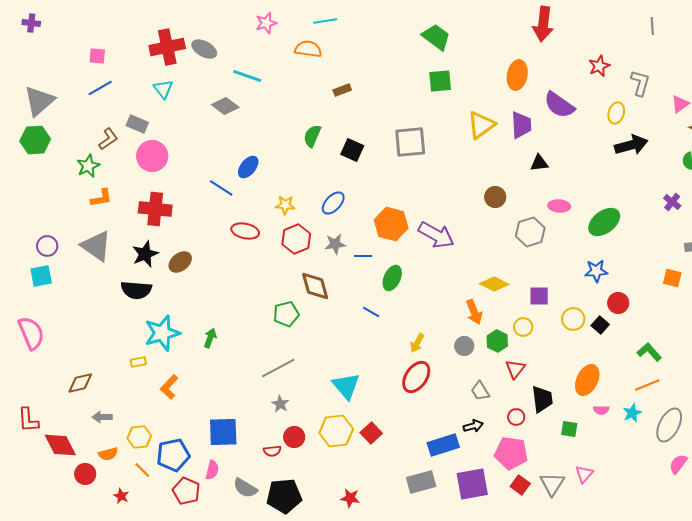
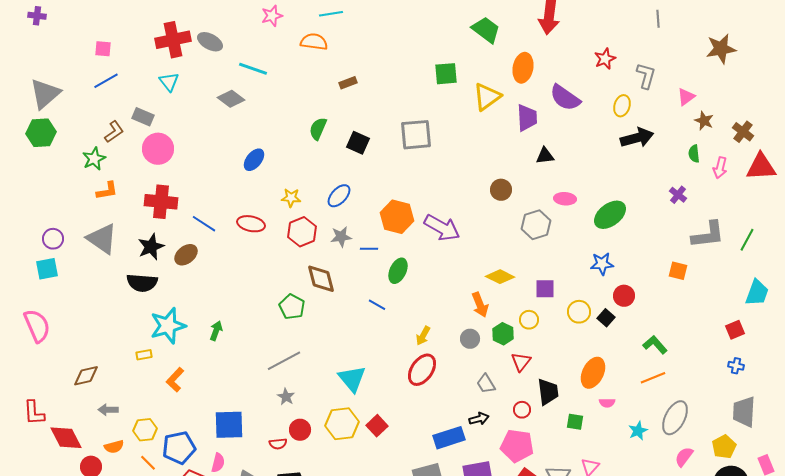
green trapezoid: (436, 37) -> (486, 30), moved
yellow triangle: (481, 125) -> (487, 97), moved
blue line: (221, 188) -> (204, 224), moved
green pentagon: (286, 314) -> (292, 307), turned -30
cyan star: (632, 413) -> (638, 431), moved

